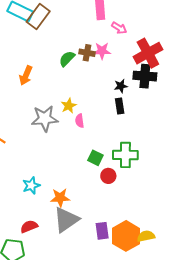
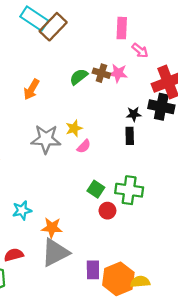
pink semicircle: (80, 121) -> (84, 146), turned -136

